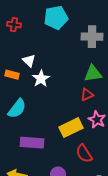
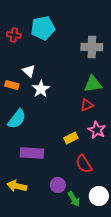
cyan pentagon: (56, 18) -> (43, 28), moved
yellow rectangle: (71, 128) -> (71, 138), size x0.6

